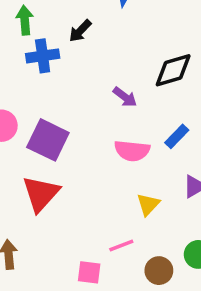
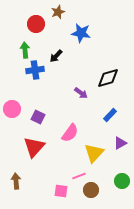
purple square: (48, 140) -> (38, 117), size x0.6
pink semicircle: (132, 151) -> (70, 133), moved, turned -60
yellow triangle: (148, 204) -> (94, 153), size x1.5
brown circle: (159, 271) -> (91, 190), moved

